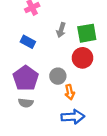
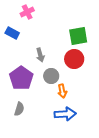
gray arrow: (61, 30) -> (40, 55), moved, turned -32
blue rectangle: (28, 42) -> (12, 33), moved
gray semicircle: (26, 103) -> (19, 109), moved, turned -80

